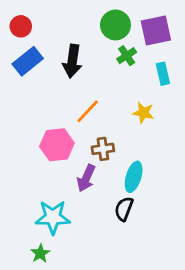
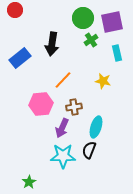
red circle: (21, 26) -> (15, 10), moved
blue rectangle: (28, 61) -> (20, 58), moved
cyan star: (53, 217) -> (63, 156), moved

